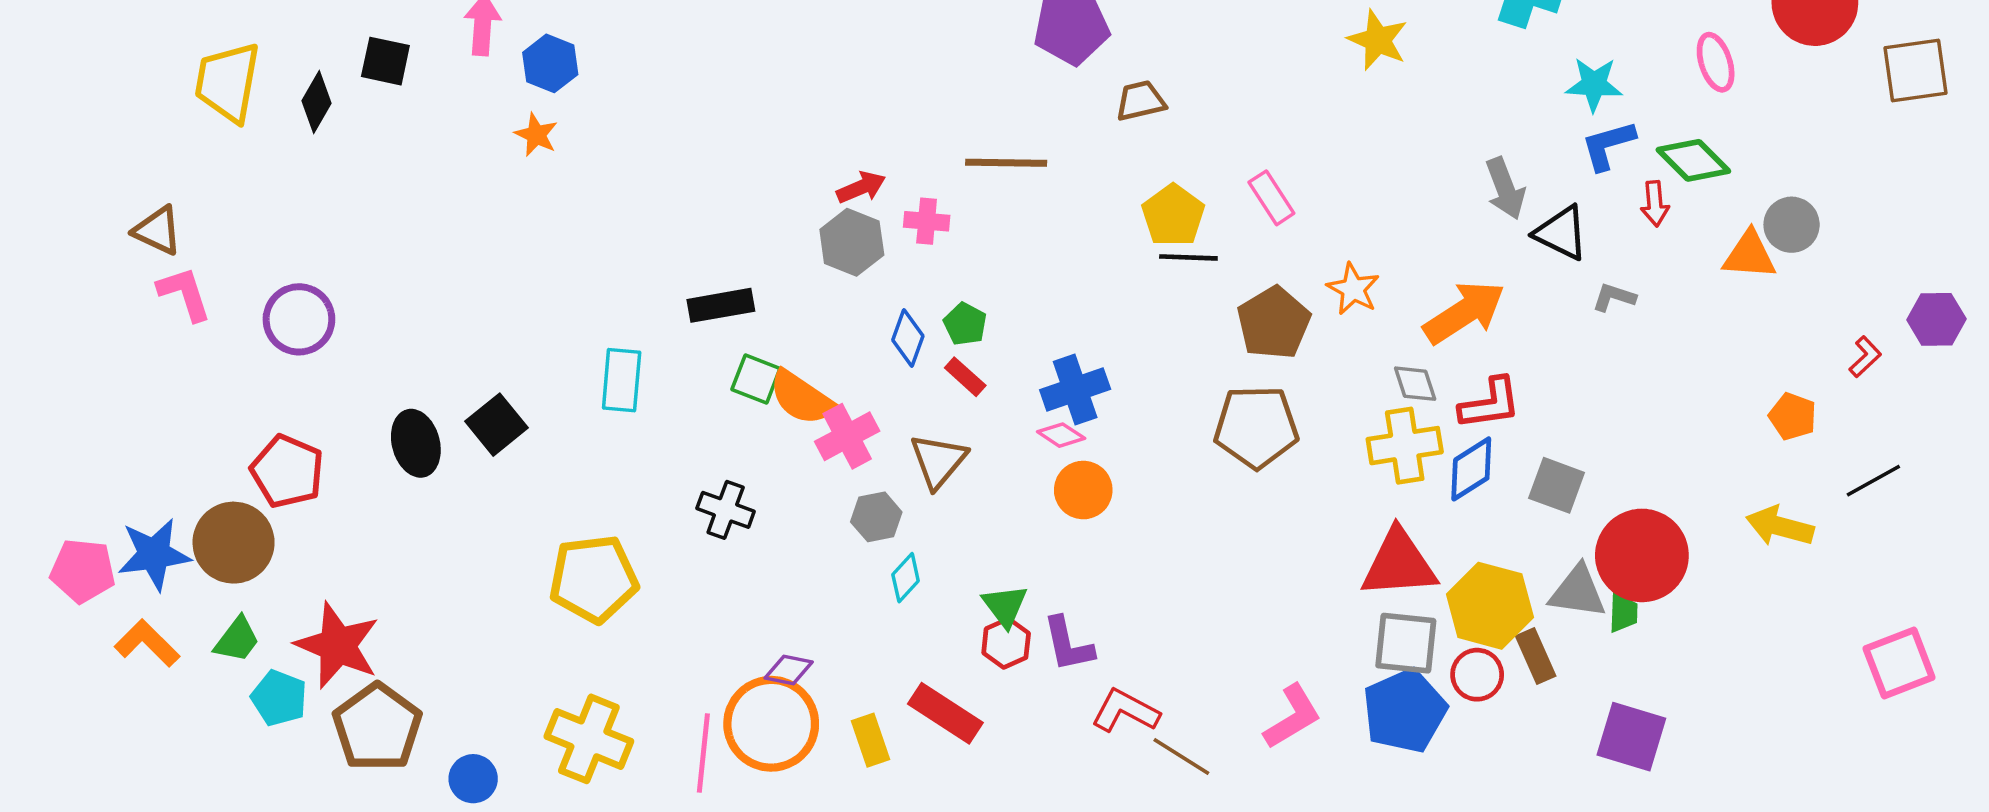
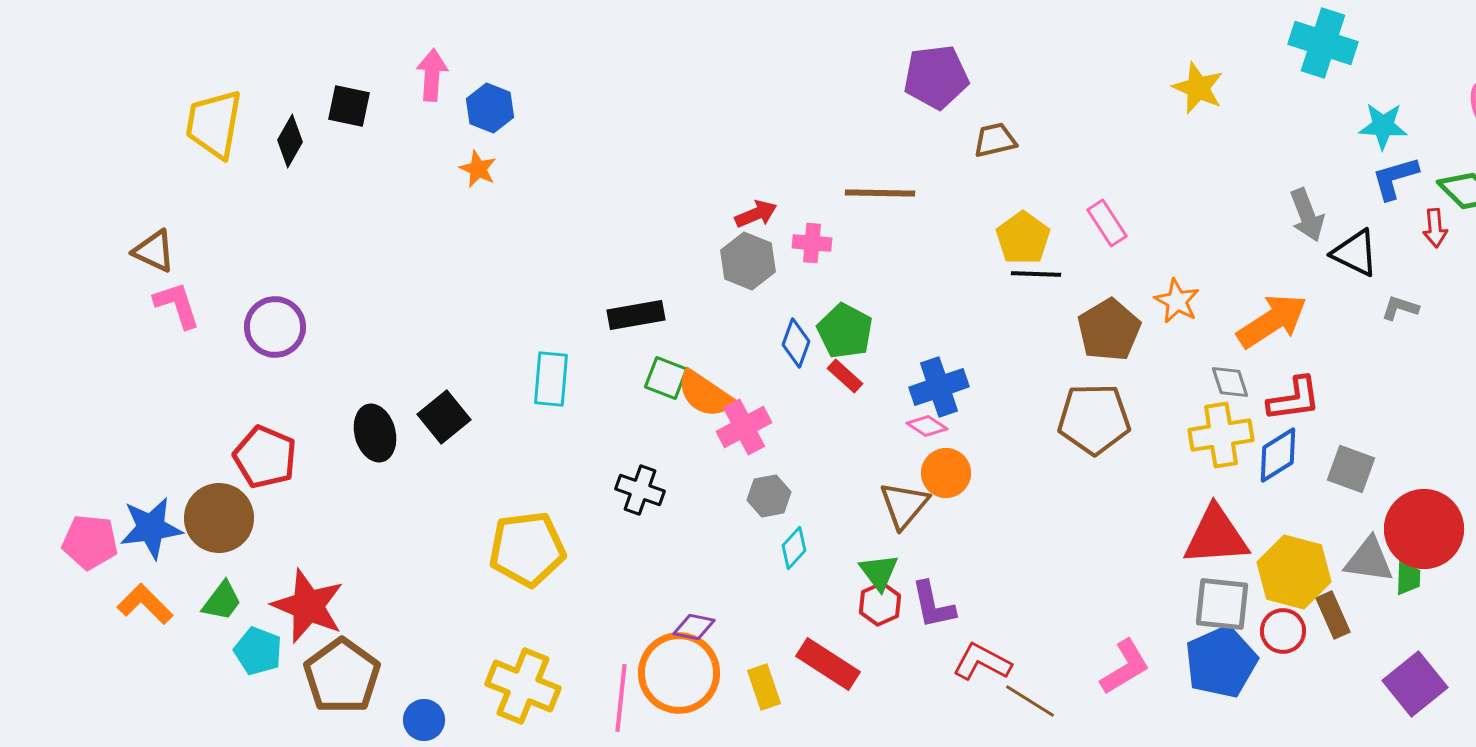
green pentagon: (965, 324) -> (845, 331), size x1.5
brown triangle: (938, 461) -> (904, 505), moved
purple square: (1631, 737) -> (1415, 684), turned 34

